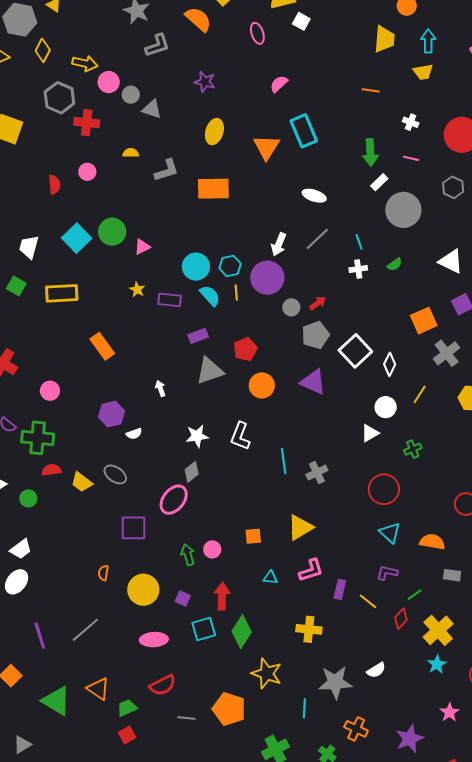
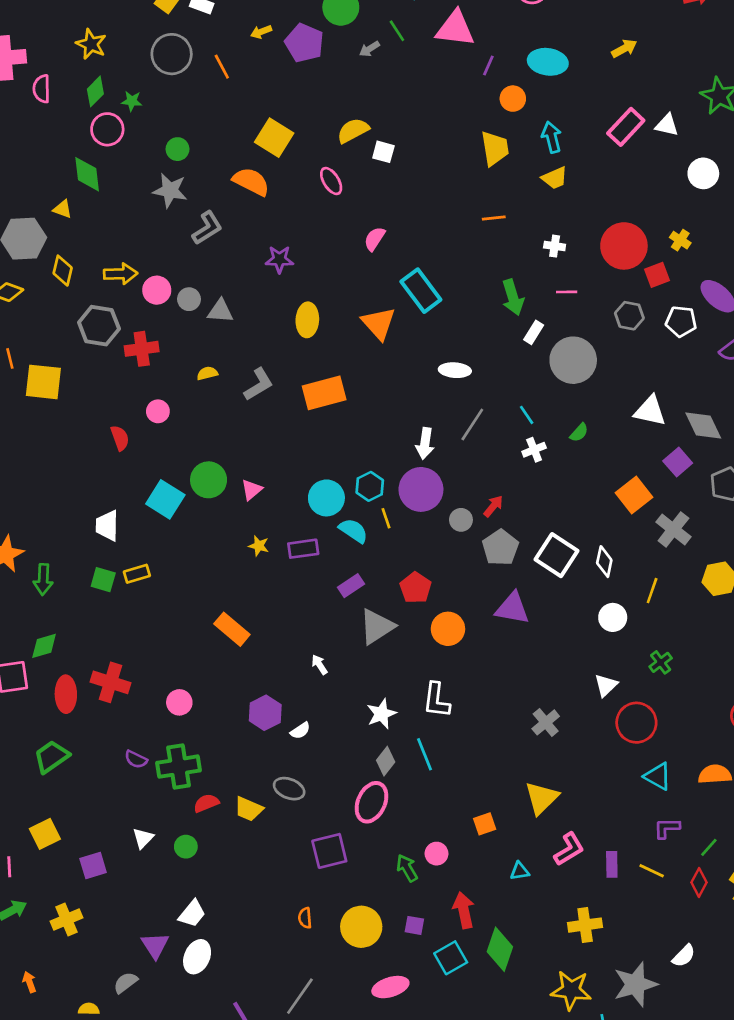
yellow rectangle: (62, 293) -> (137, 574), moved, size x0.6
white triangle: (370, 433) -> (606, 685), moved
cyan line: (284, 461) -> (425, 754), moved
yellow star: (267, 674) -> (571, 990), moved

